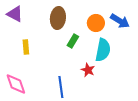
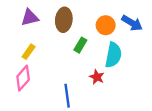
purple triangle: (15, 14) -> (30, 18), moved, turned -42
yellow rectangle: (26, 47) -> (29, 52), turned 40
pink diamond: (16, 84) -> (23, 78), moved, turned 60

